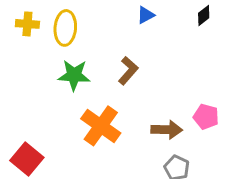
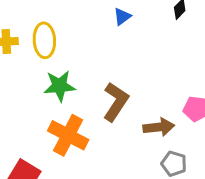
brown L-shape: (128, 71) -> (116, 102), moved, size x1.4
orange cross: (101, 126) -> (68, 135), moved

